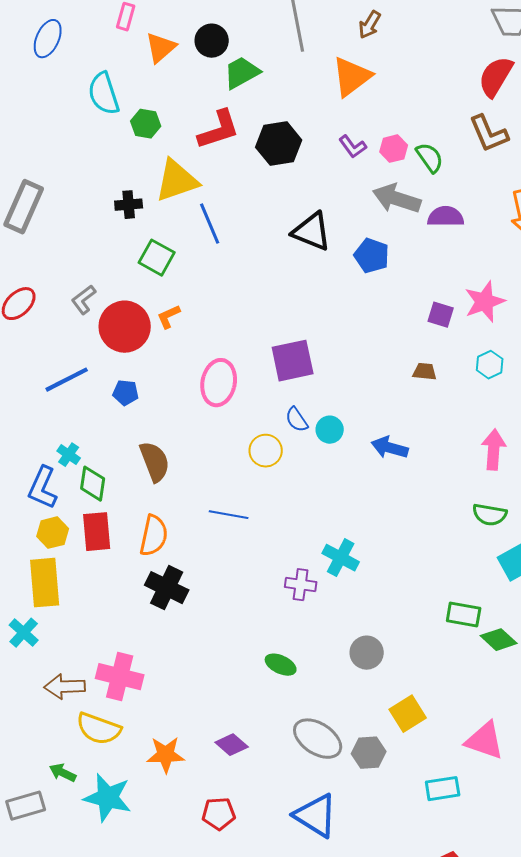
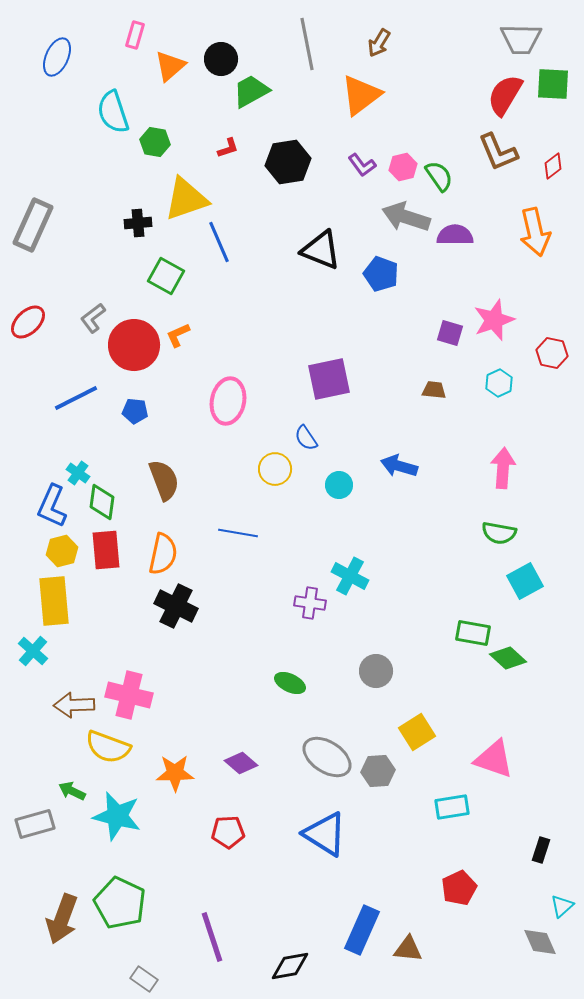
red L-shape: (219, 130) -> (228, 148), size x0.5
purple square: (293, 361) -> (329, 379), moved
cyan circle: (330, 430) -> (339, 485), moved

